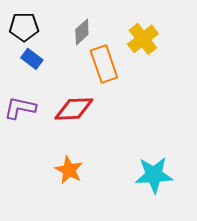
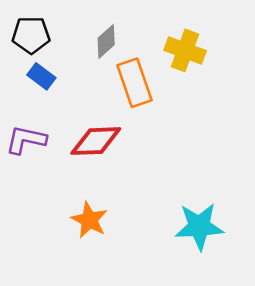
yellow cross: (143, 39) -> (185, 50), turned -32

